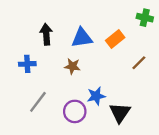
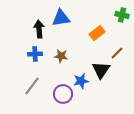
blue triangle: (82, 38) -> (61, 18), moved
blue cross: (27, 64) -> (35, 54), moved
black triangle: (120, 113) -> (101, 70), moved

